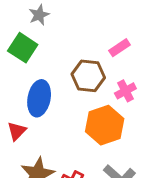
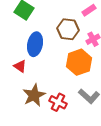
red triangle: (17, 131) -> (20, 66), turned -40

